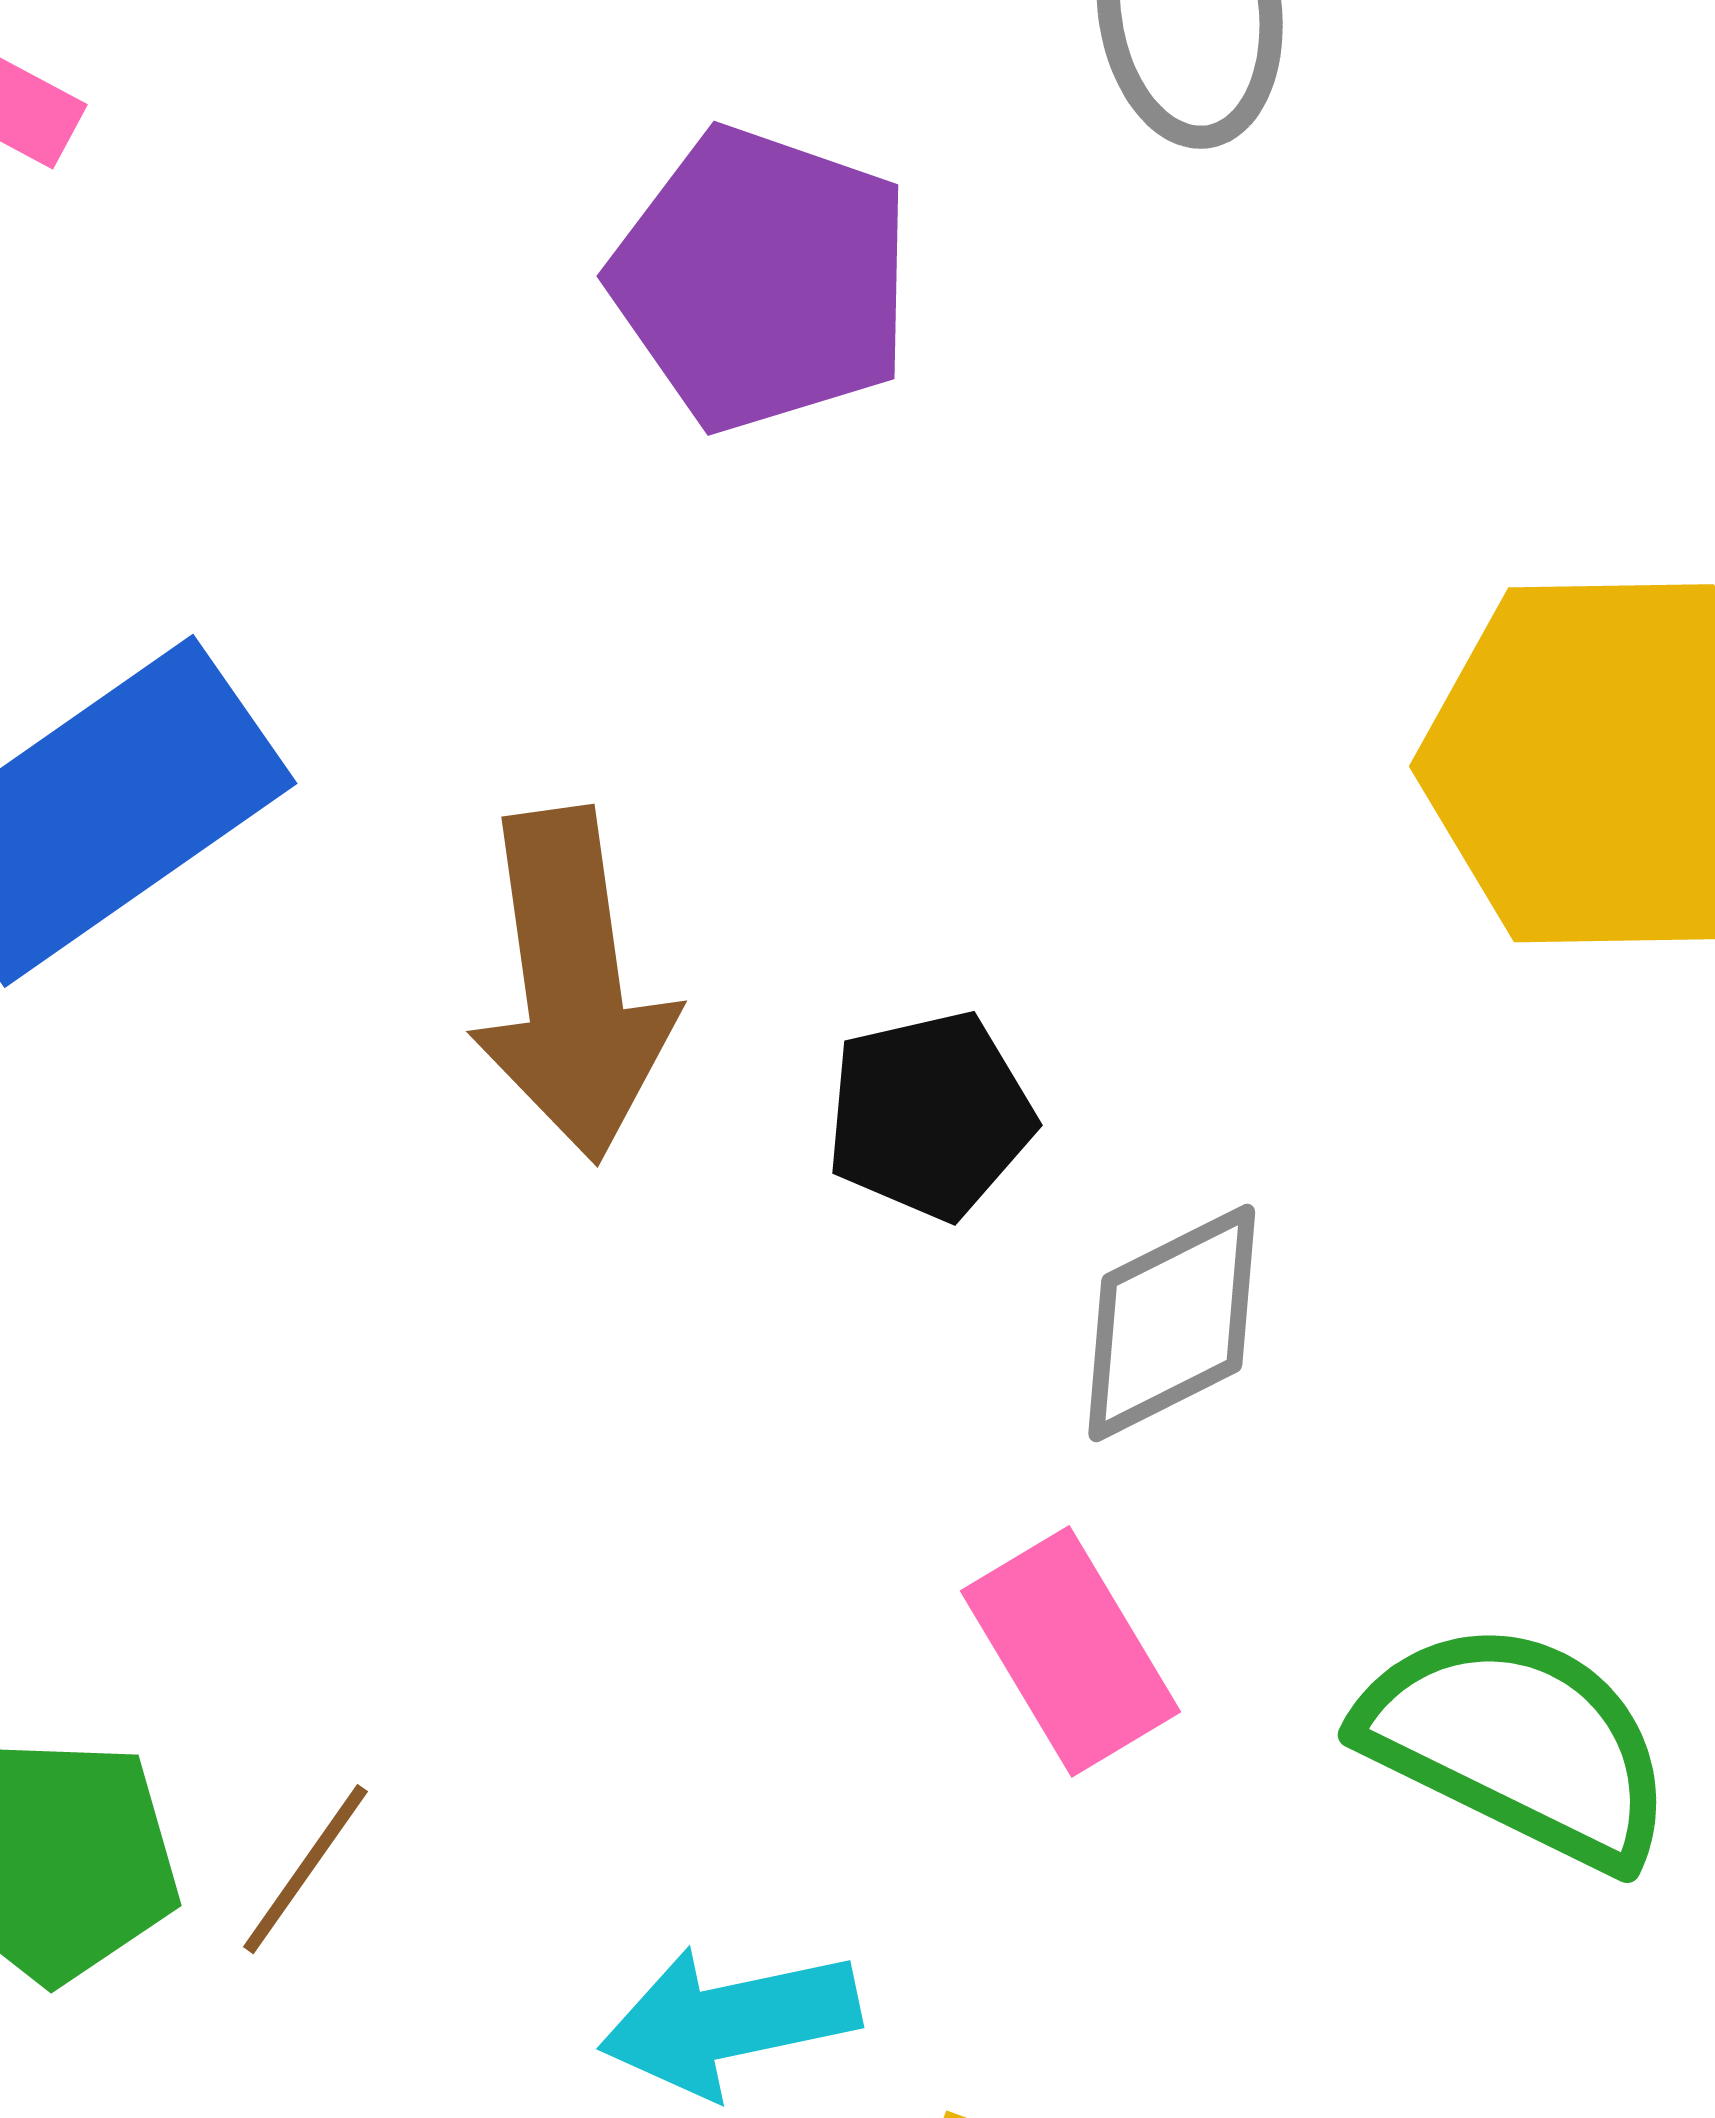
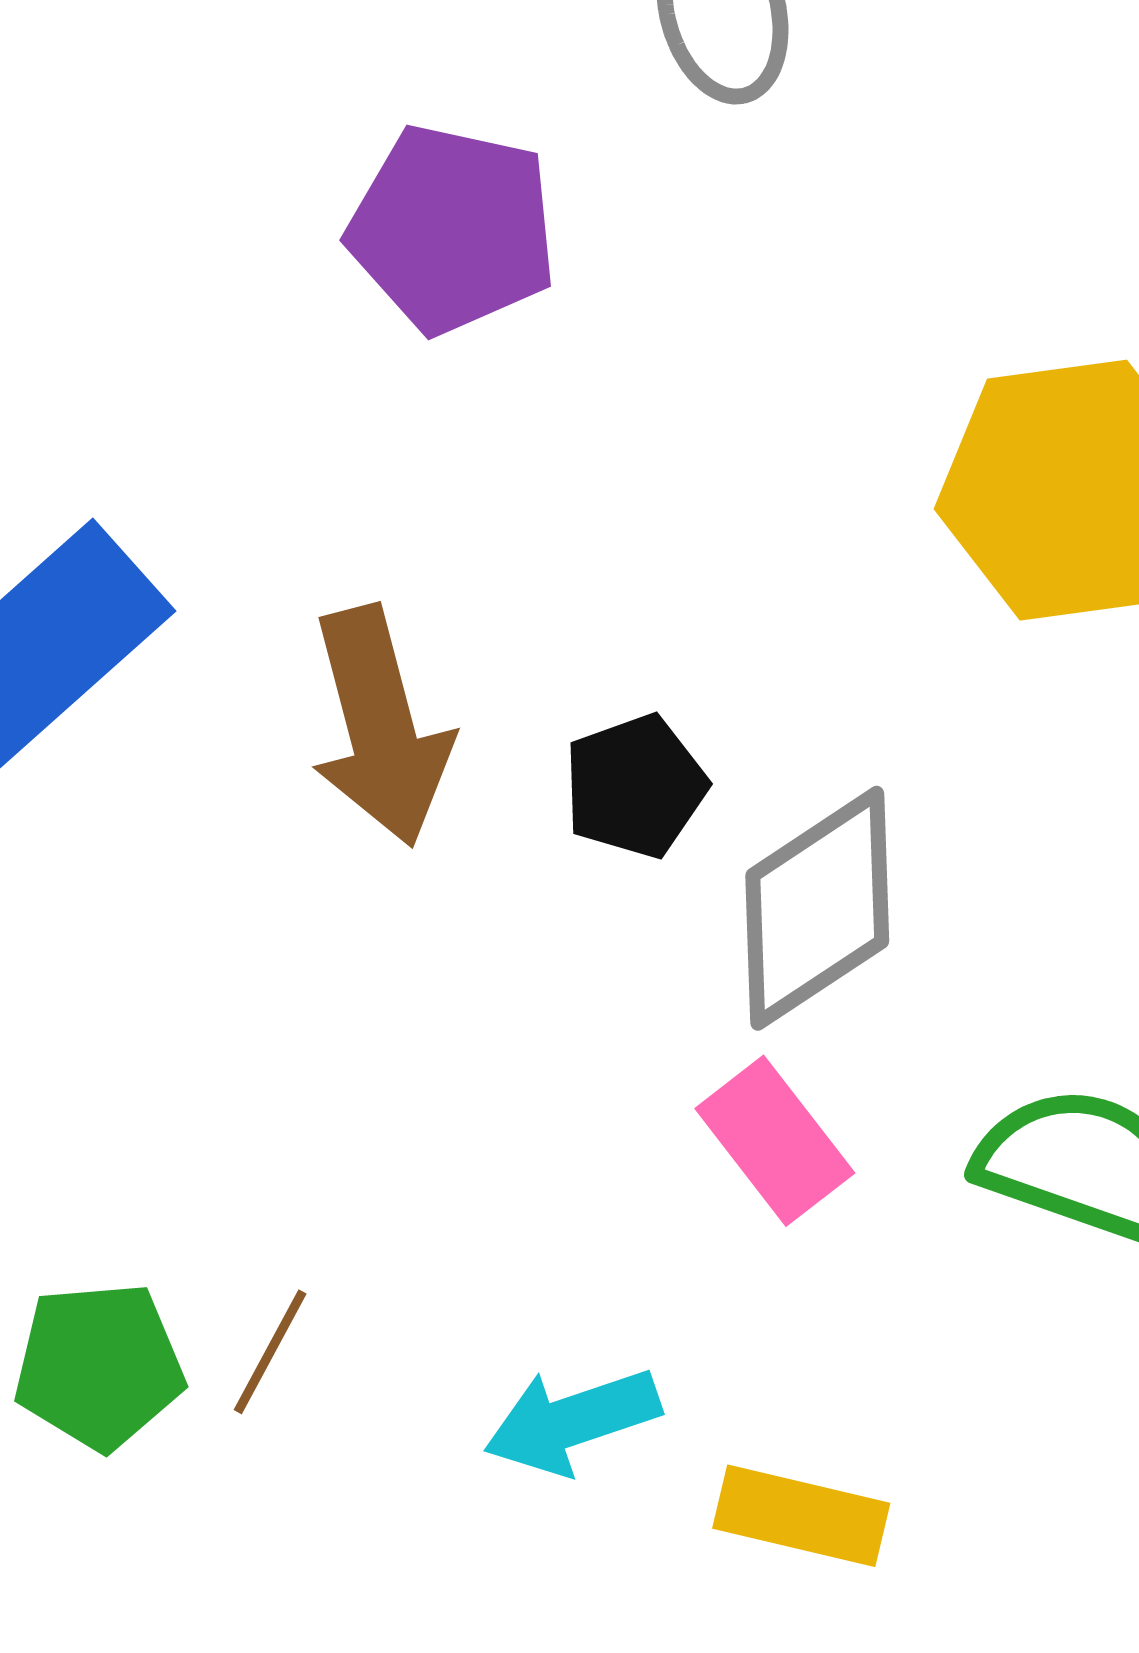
gray diamond: (1172, 1323) -> (817, 908), size x1.4

